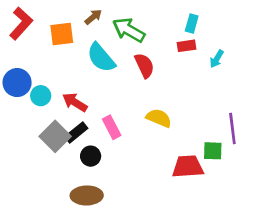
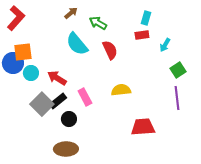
green arrow: (129, 30) -> (98, 23), size x0.7
orange square: (62, 34) -> (23, 52), moved
yellow semicircle: (159, 118) -> (121, 90), turned -30
green square: (213, 151) -> (178, 70), moved, turned -35

